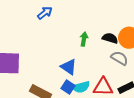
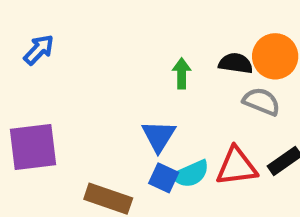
blue arrow: (45, 13) -> (39, 50), moved
blue triangle: (69, 67) -> (159, 136), turned 36

